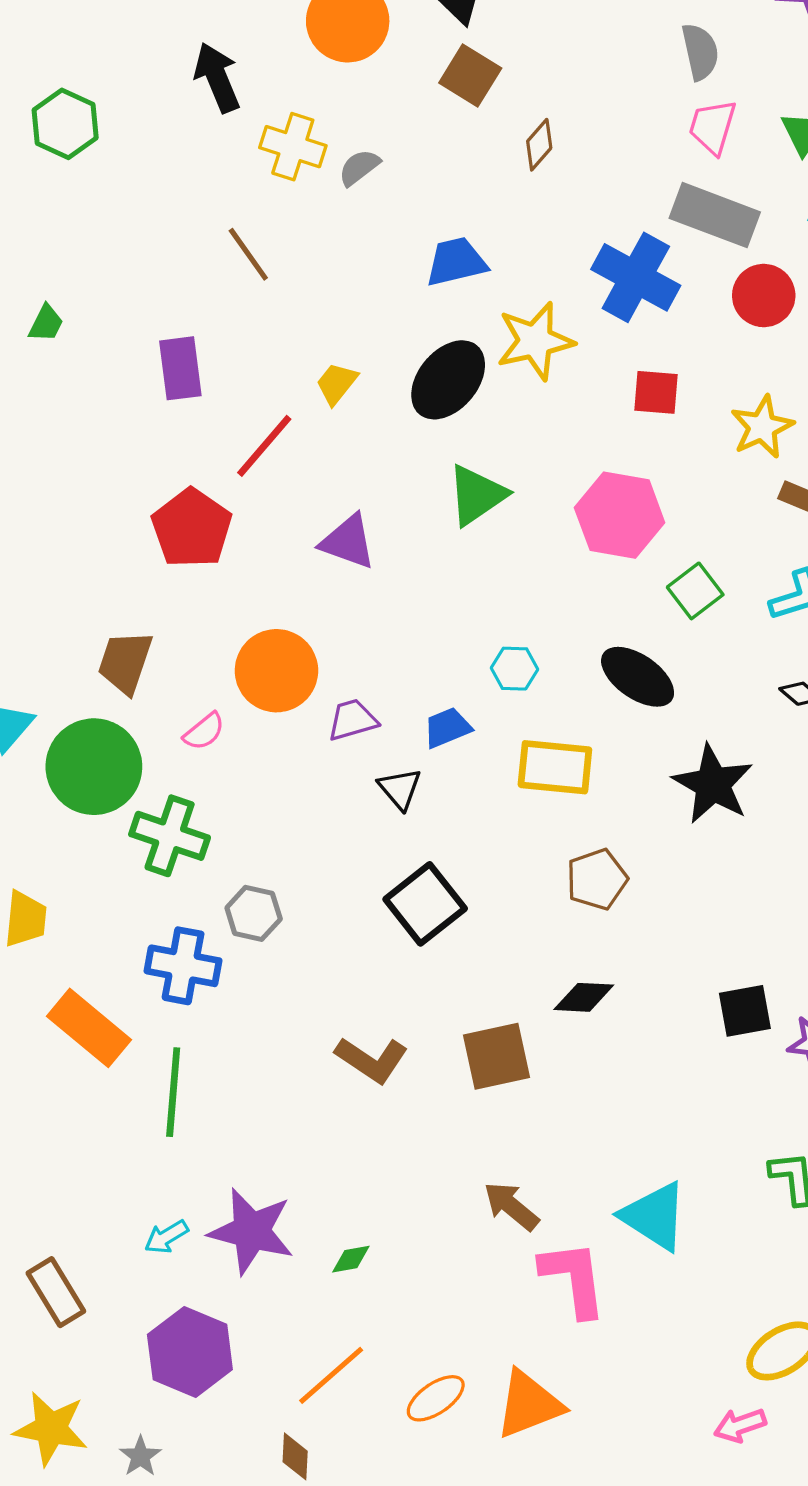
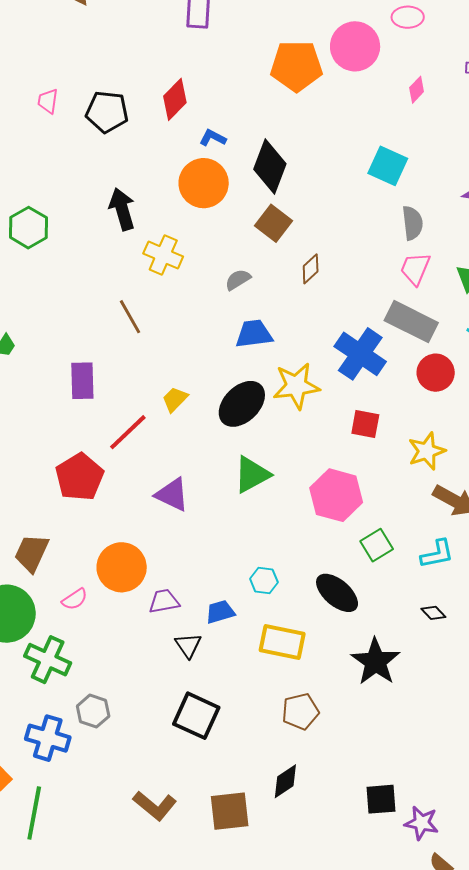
gray semicircle: (359, 167) -> (238, 280), moved
black square: (425, 904) -> (196, 716), turned -33
black diamond: (584, 997) -> (285, 781), turned -42

